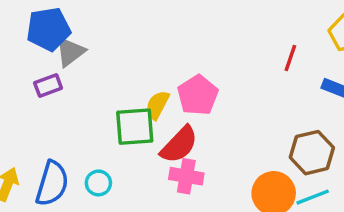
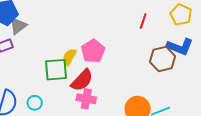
red line: (290, 58) -> (143, 21), moved
brown hexagon: (312, 153) -> (163, 59), moved

